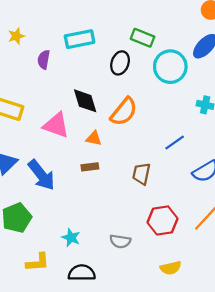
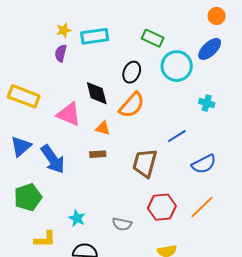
yellow star: (16, 36) -> (64, 30), moved
black ellipse: (120, 63) -> (132, 72), moved
brown trapezoid: (141, 174) -> (145, 163), size x1.4

